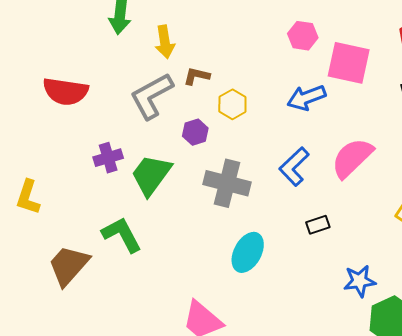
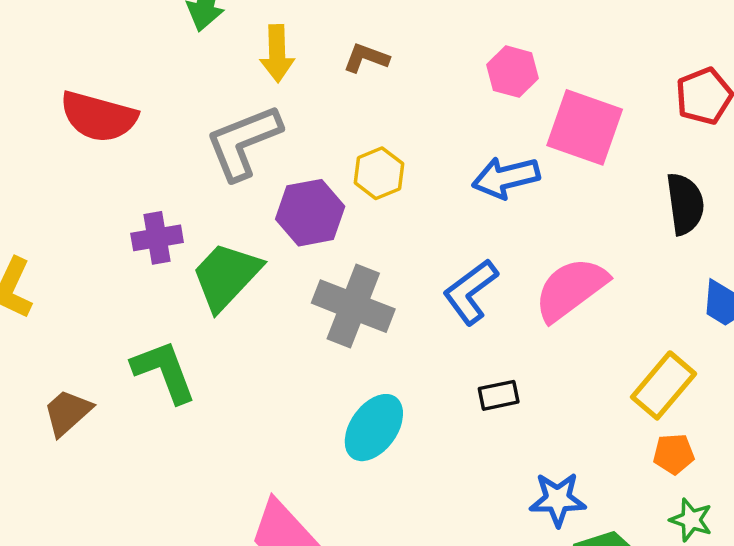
brown L-shape: (197, 76) -> (366, 58), moved
purple hexagon: (195, 132) -> (310, 213), size x1.5
brown trapezoid: (69, 265) -> (67, 412), size x0.7

